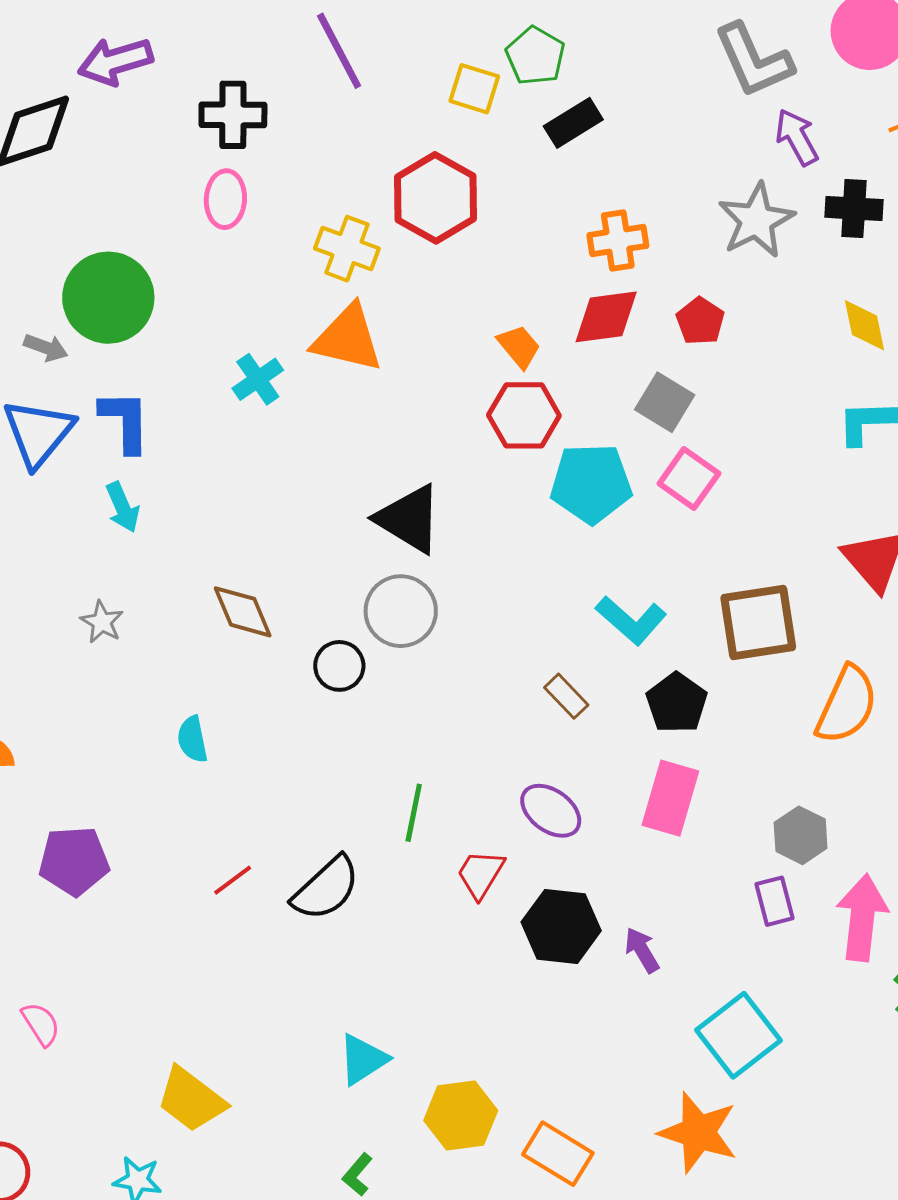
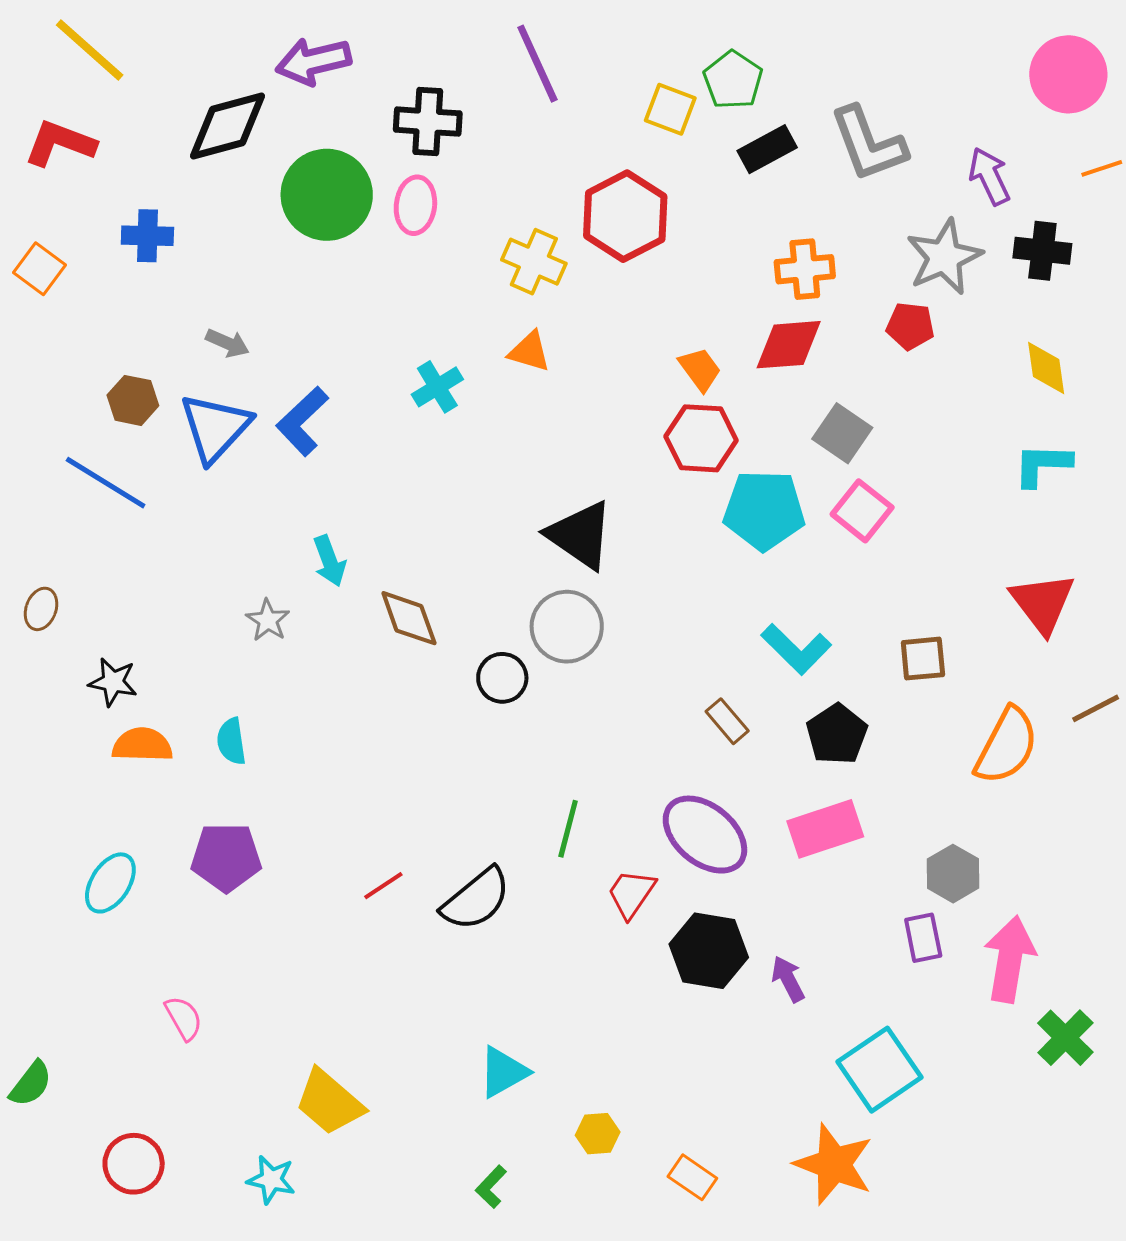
gray L-shape: (754, 60) -> (868, 144), moved
green circle: (108, 298) -> (327, 195), moved
red pentagon: (700, 321) -> (910, 326), moved, turned -30
orange triangle: (348, 339) -> (529, 351), size x0.6
blue L-shape: (125, 421) -> (302, 421), turned -136
cyan arrow: (123, 507) -> (329, 561), moved
brown square: (758, 622) -> (923, 659), size x0.6
cyan semicircle: (192, 739) -> (231, 741), moved
pink rectangle: (670, 798) -> (825, 829), turned 52
purple ellipse: (551, 811) -> (705, 835), size x1.4
yellow hexagon: (461, 1116) -> (598, 1134), size x0.6
orange rectangle: (558, 1154) -> (692, 1177), size x0.7

